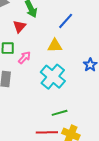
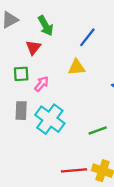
cyan cross: (53, 77) -> (50, 119), moved
green line: (60, 113) -> (98, 131), moved

